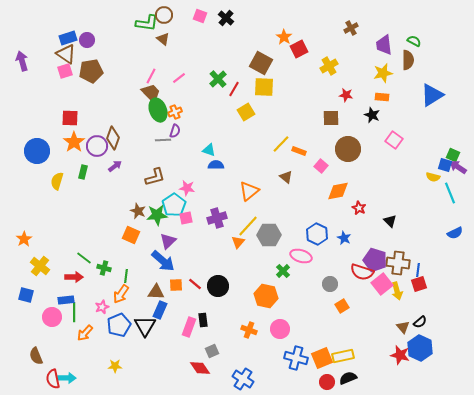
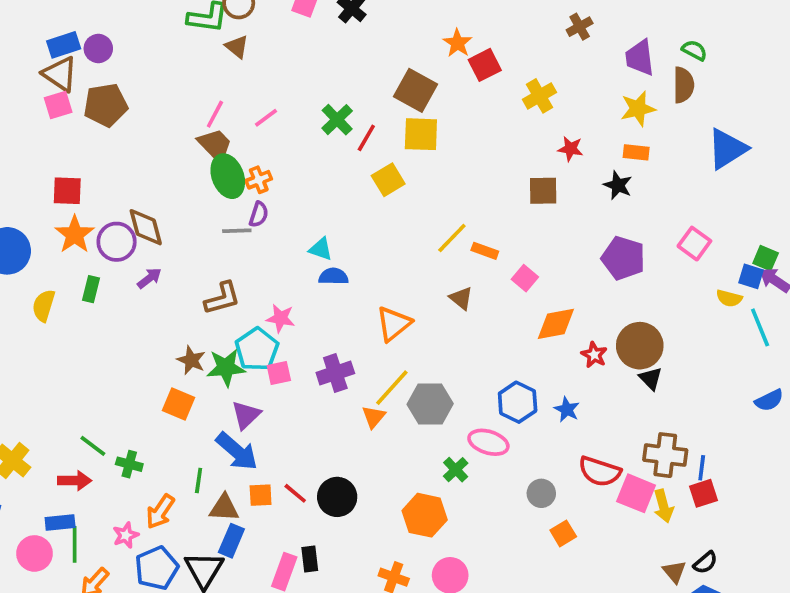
brown diamond: (113, 138) -> (146, 227), turned -35
pink square: (394, 140) -> (694, 244), moved
brown circle: (348, 149) -> (640, 346), moved
purple pentagon: (375, 260) -> (623, 258), moved
green line: (126, 276) -> (199, 481), moved
pink square: (382, 284) -> (636, 493), turned -30

